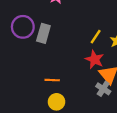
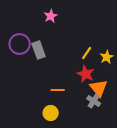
gray rectangle: (43, 33) -> (39, 50), turned -36
orange line: (52, 80) -> (58, 90), moved

